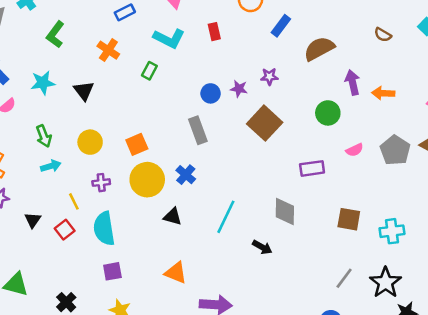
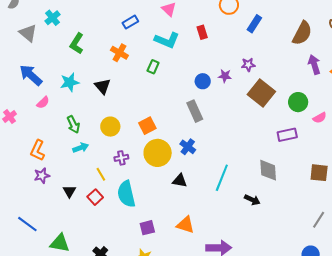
brown semicircle: (319, 49) -> (302, 33), moved, turned 150
green circle: (328, 113) -> (298, 102), moved
brown square: (265, 123) -> (261, 93), moved
purple square: (112, 271) -> (147, 228), moved

